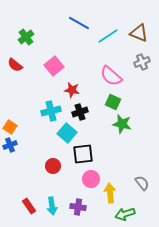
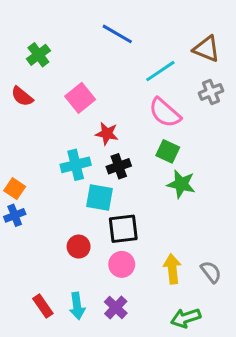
cyan line: (108, 36) -> (160, 71), moved
cyan square: (67, 133) -> (99, 197), turned -30
pink circle: (91, 179) -> (122, 264), moved
yellow arrow: (110, 193) -> (172, 269), moved
purple cross: (78, 207) -> (116, 308), turned 35

